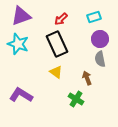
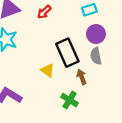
red arrow: (61, 19) -> (44, 12), moved
black rectangle: (57, 44) -> (67, 53), moved

